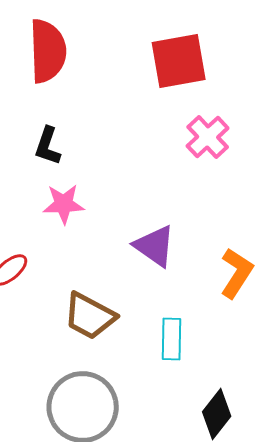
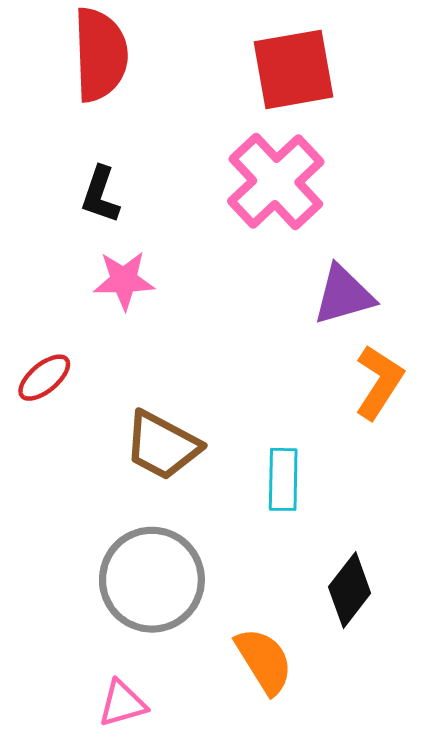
pink cross: (208, 137) -> (276, 181), moved, size x1.5
purple triangle: (155, 246) -> (344, 295), moved, turned -51

